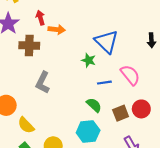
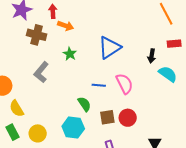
blue triangle: (107, 42) -> (109, 48), turned 30
green star: (89, 60) -> (70, 54), moved

